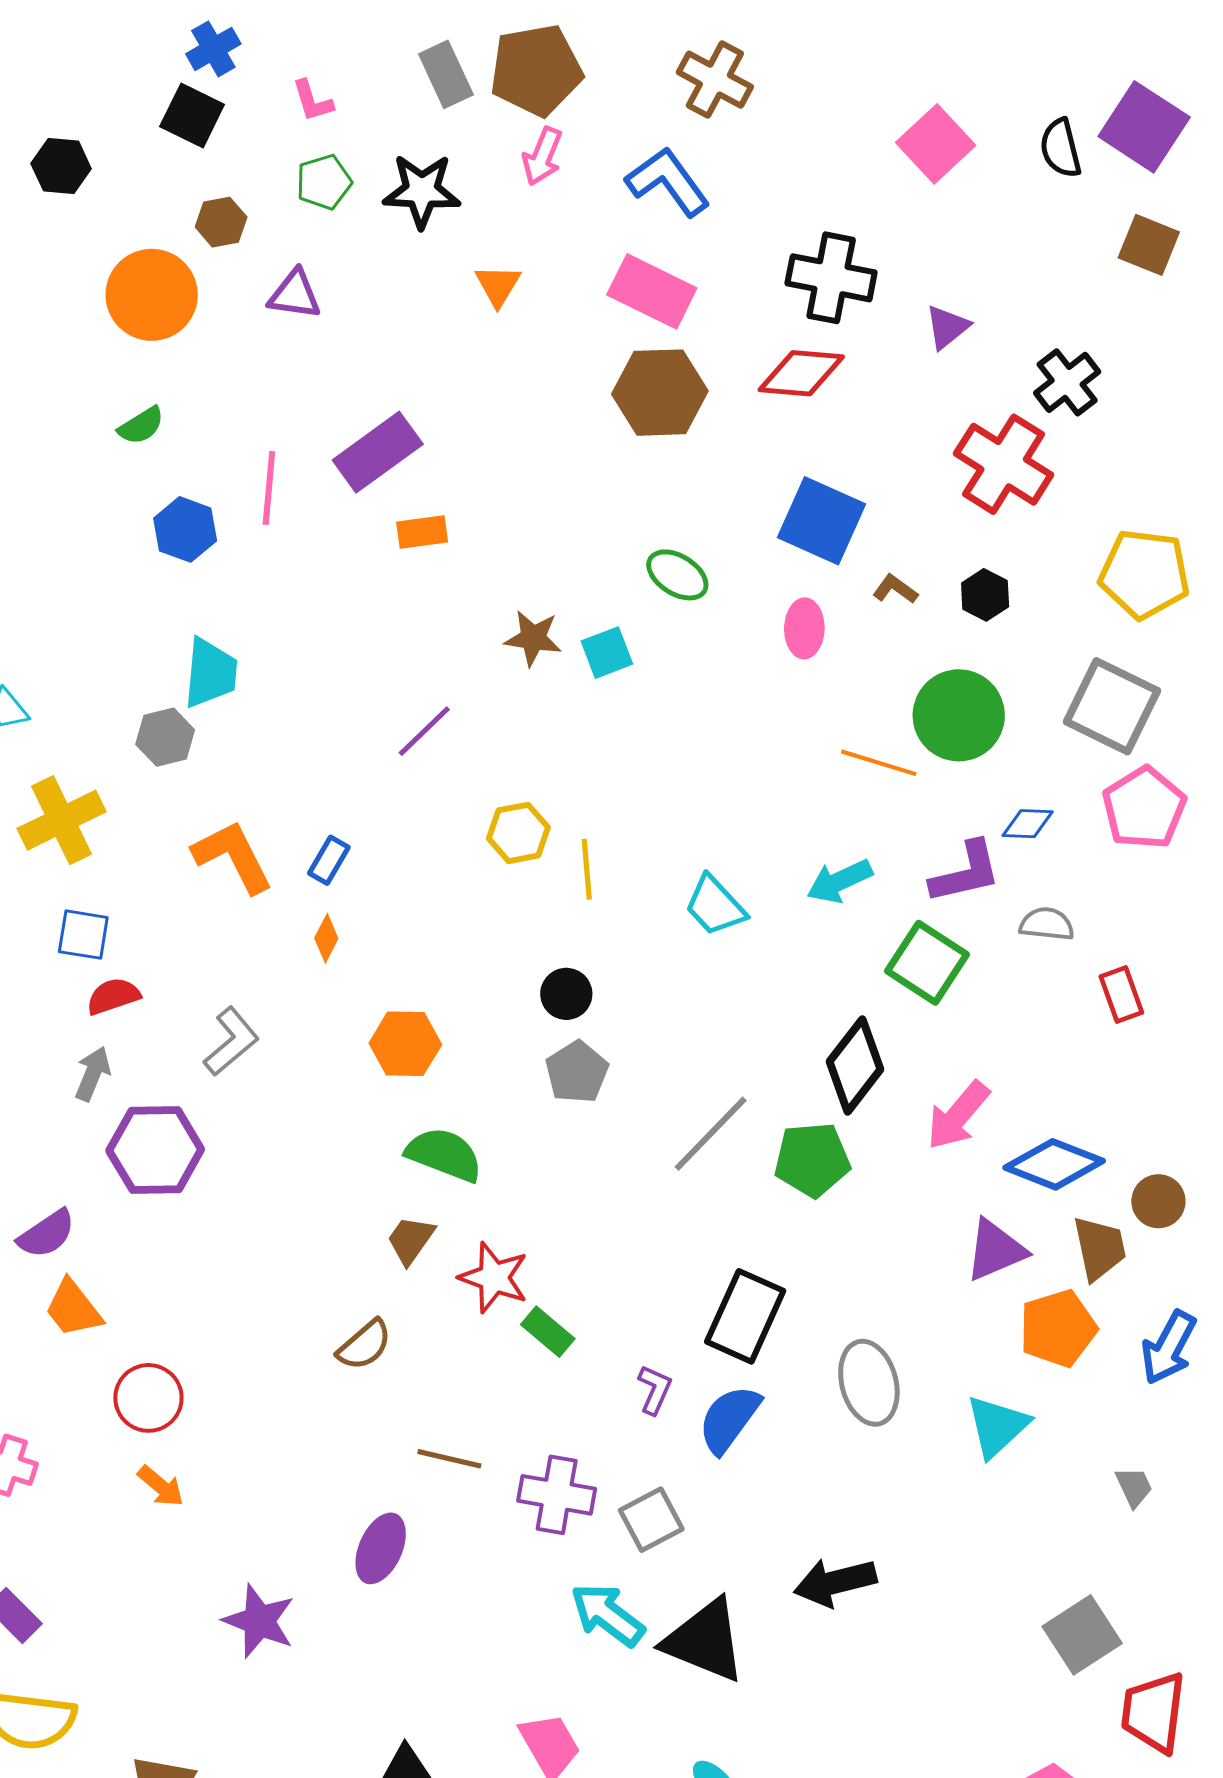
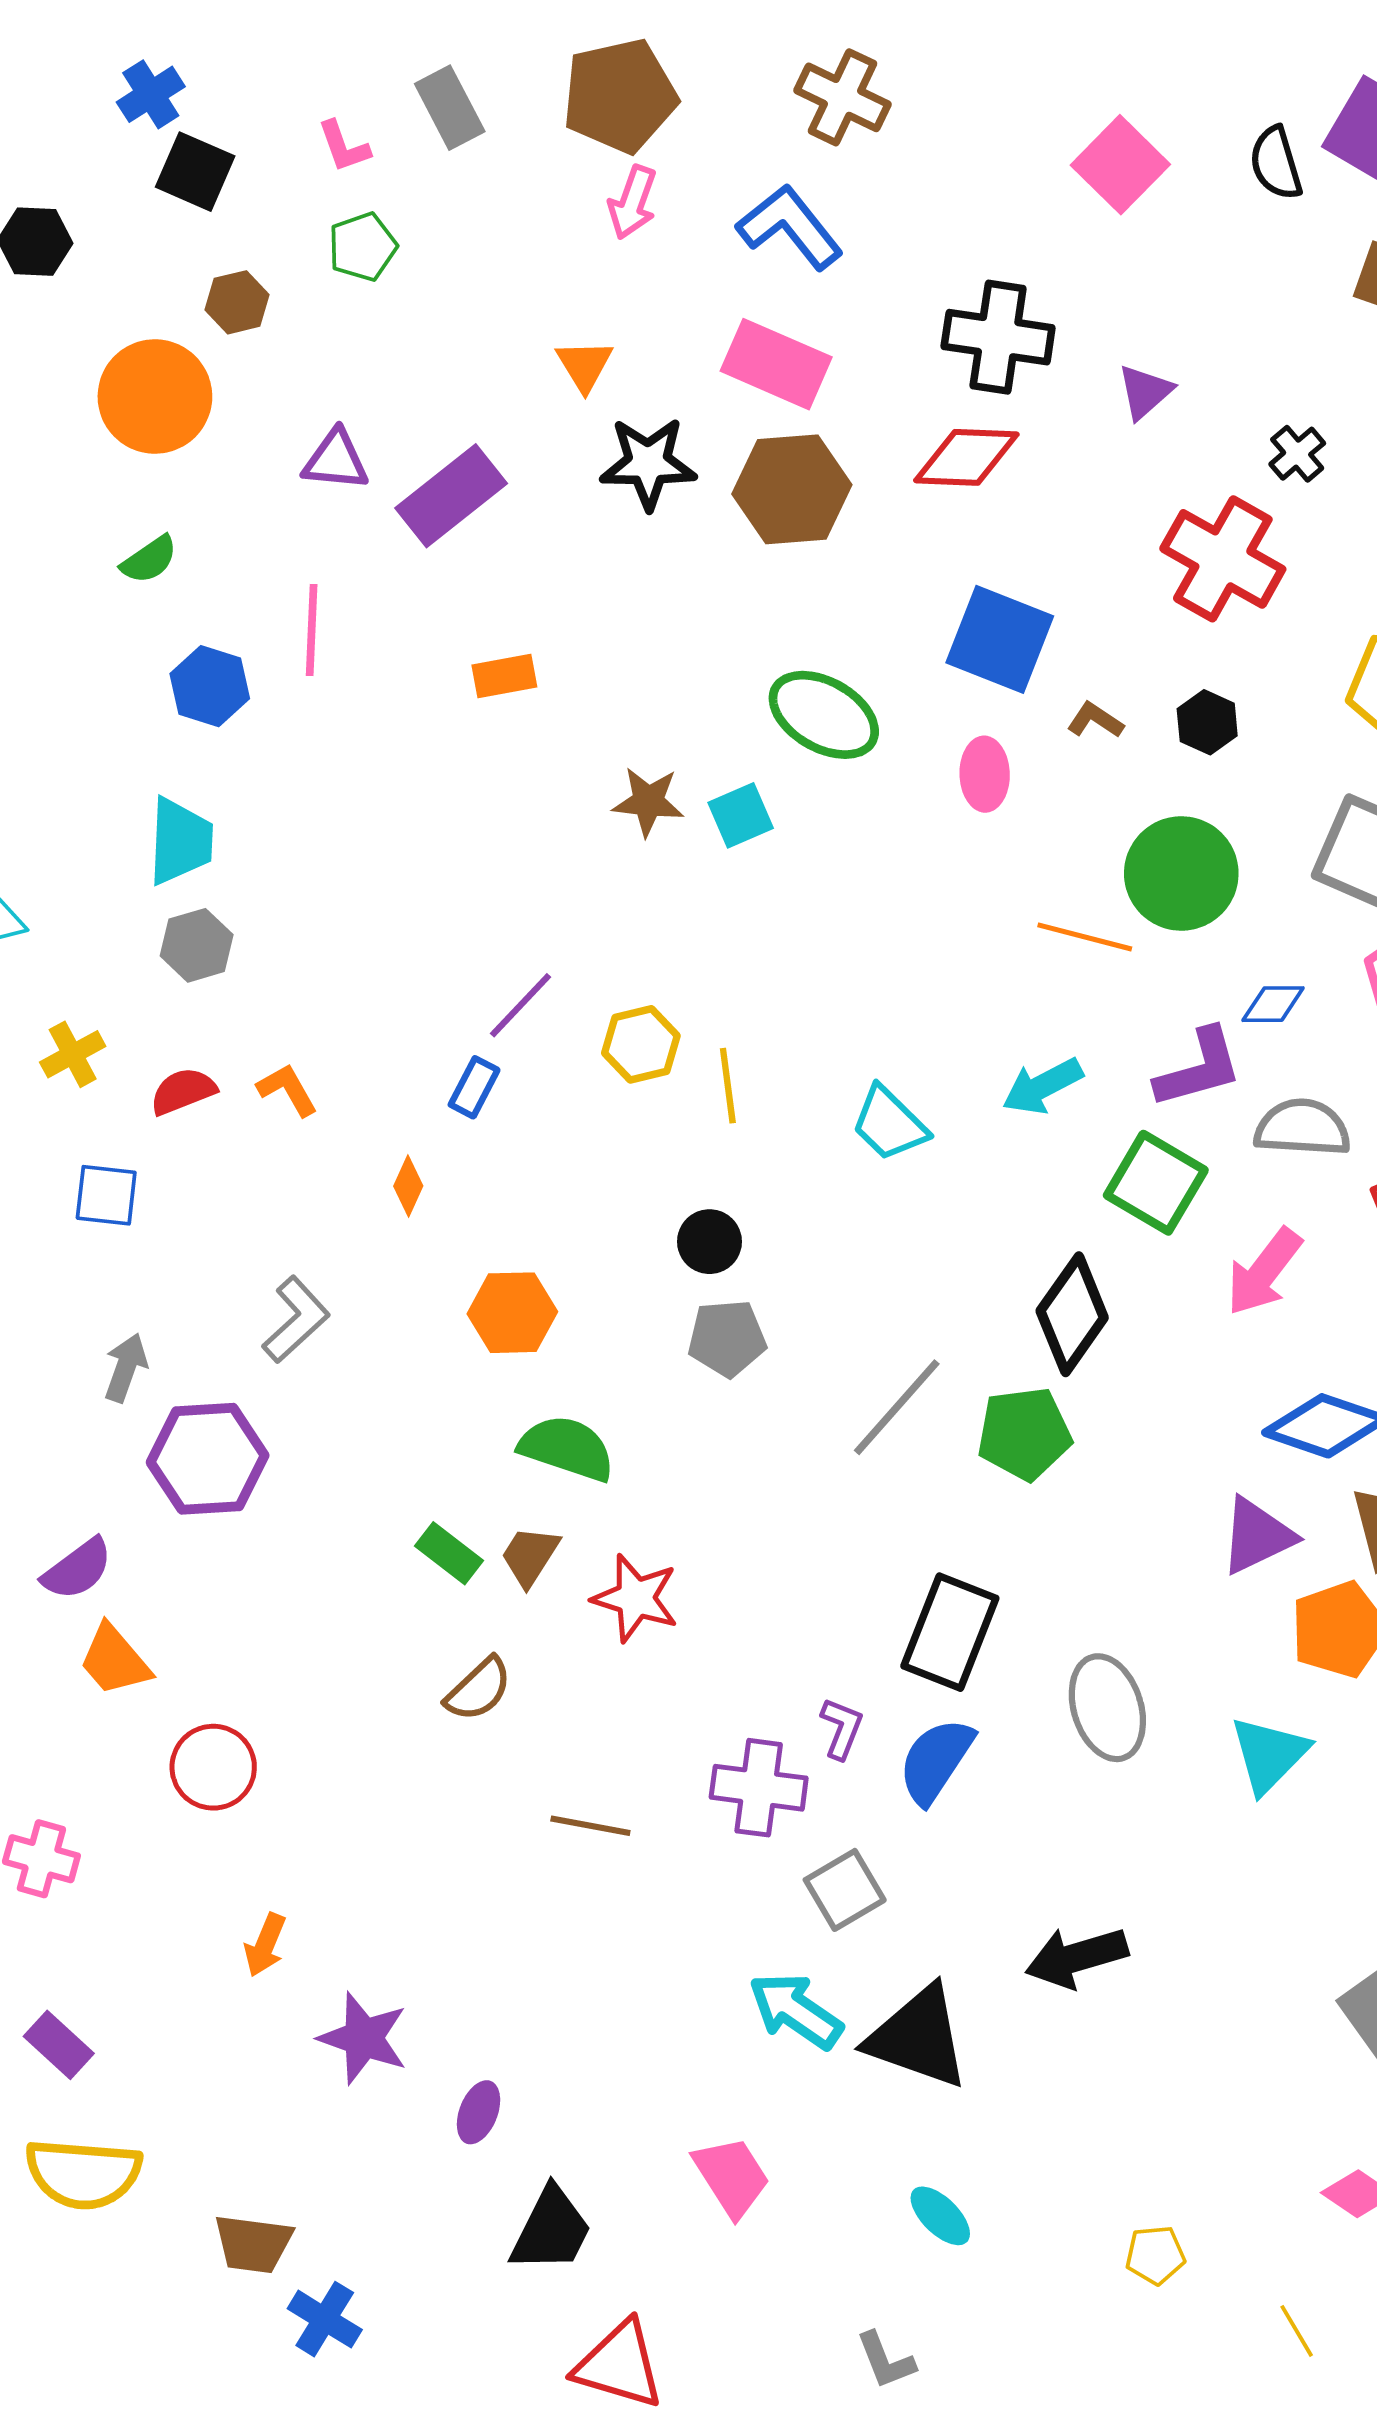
blue cross: (213, 49) -> (151, 94), moved
gray rectangle: (446, 74) -> (450, 108), moved
black star: (422, 191) -> (648, 463), moved
purple triangle: (295, 295) -> (336, 460), moved
black cross: (1067, 382) -> (1297, 454), size x0.7
purple rectangle: (378, 452) -> (451, 496), moved
green ellipse: (677, 575) -> (824, 715), size x1.4
cyan trapezoid: (210, 673) -> (180, 841), moved
purple line: (424, 731) -> (520, 1005), moved
yellow cross: (62, 820) -> (73, 1054), size x0.6
orange L-shape: (233, 856) -> (288, 1090), size x0.6
blue rectangle: (329, 860) -> (474, 1087), moved
gray semicircle: (1047, 924) -> (1302, 1128), size x1.4
red semicircle: (113, 996) -> (183, 1091), moved
gray pentagon: (577, 1072) -> (727, 1338), turned 30
pink arrow: (958, 1115) -> (1264, 1272), moved
green rectangle: (548, 1332) -> (449, 1553), moved
orange arrow: (161, 1486) -> (265, 1945), moved, turned 75
purple cross: (557, 1495) -> (759, 1788), moved
purple ellipse: (381, 1548) -> (479, 2112), moved, size x0.7

